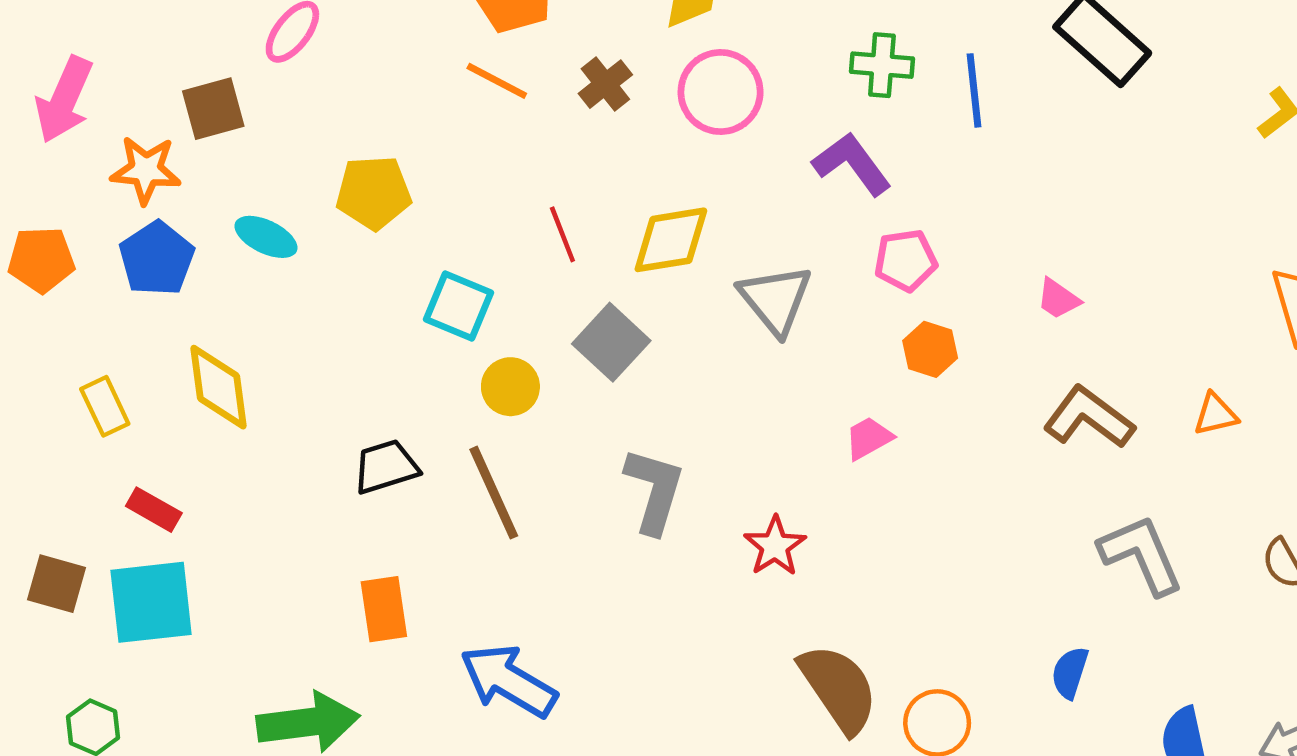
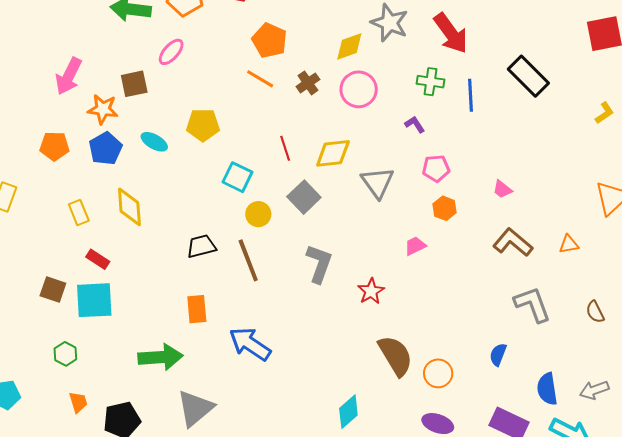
purple L-shape: (852, 164) -> (415, 124), size x0.6

